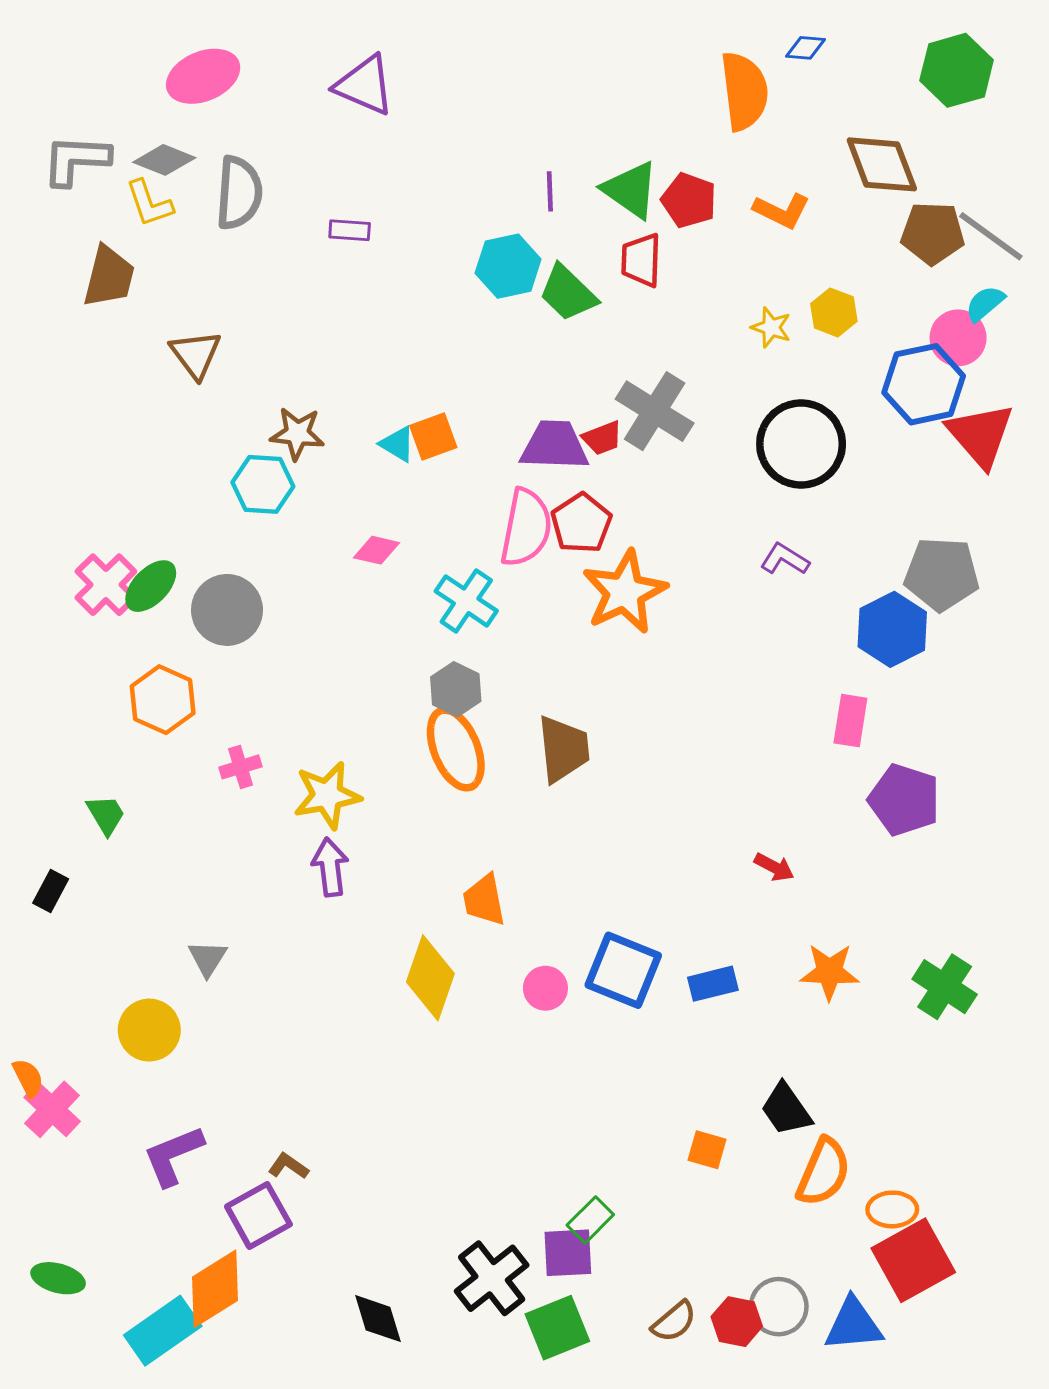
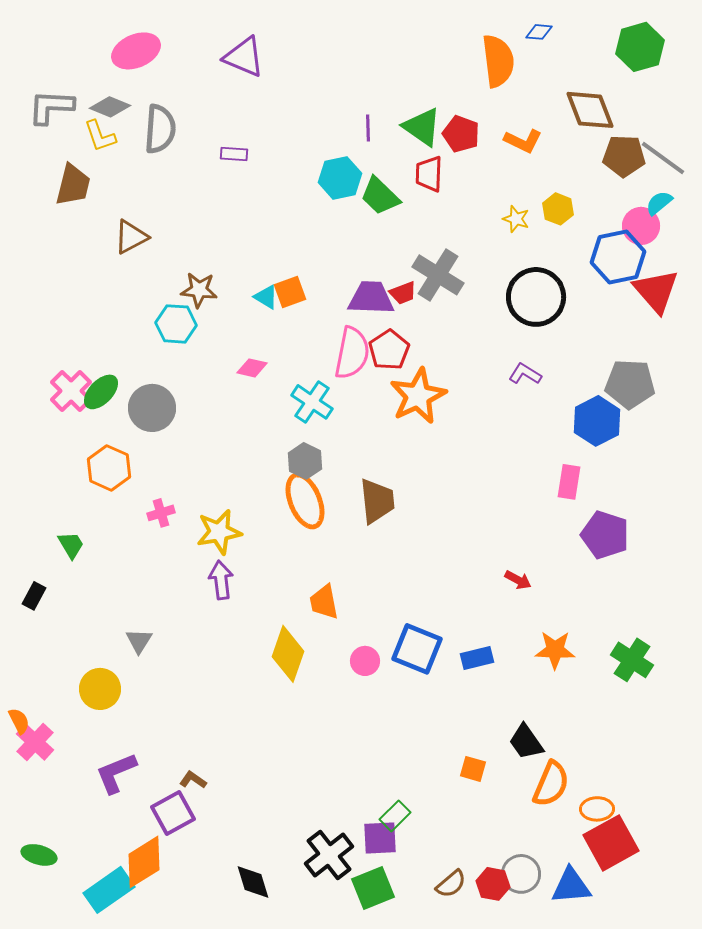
brown triangle: (196, 354) -> (131, 237), turned 39

